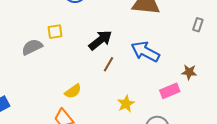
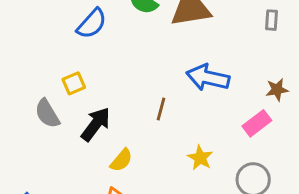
black arrow: (100, 40) -> (96, 124), moved
gray semicircle: (32, 47) -> (47, 114), turned -80

